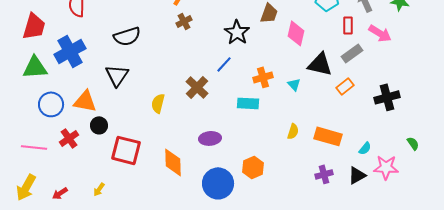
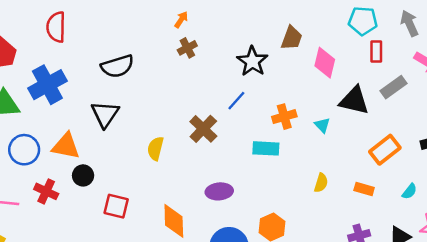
red rectangle: (348, 25) -> (376, 52), moved
orange rectangle: (345, 86) -> (385, 150), moved, size x1.4
orange rectangle: (328, 136) -> (364, 189), size x0.6
red cross: (69, 138) -> (46, 191), turned -30
cyan semicircle: (365, 148) -> (409, 191), moved
red square: (126, 150) -> (116, 206), size x0.7

